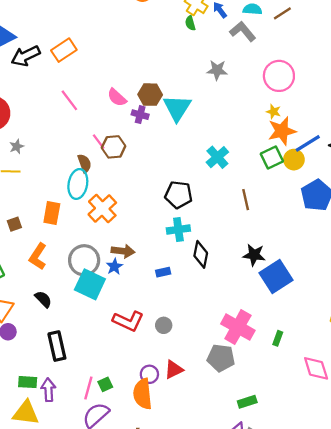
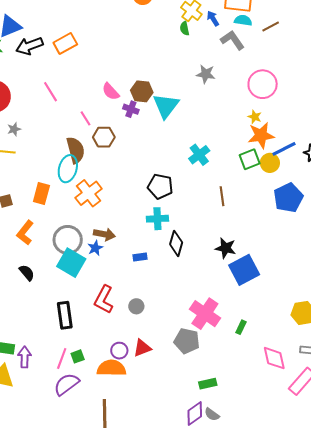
pink line: (69, 100) -> (51, 92), moved
pink line: (99, 142) -> (85, 118), moved
brown semicircle: (84, 163) -> (76, 150), size x1.5
red L-shape: (128, 321) -> (104, 299), turned 88
black rectangle: (57, 346) -> (65, 315), moved
orange semicircle: (143, 394) -> (111, 368), turned 92

